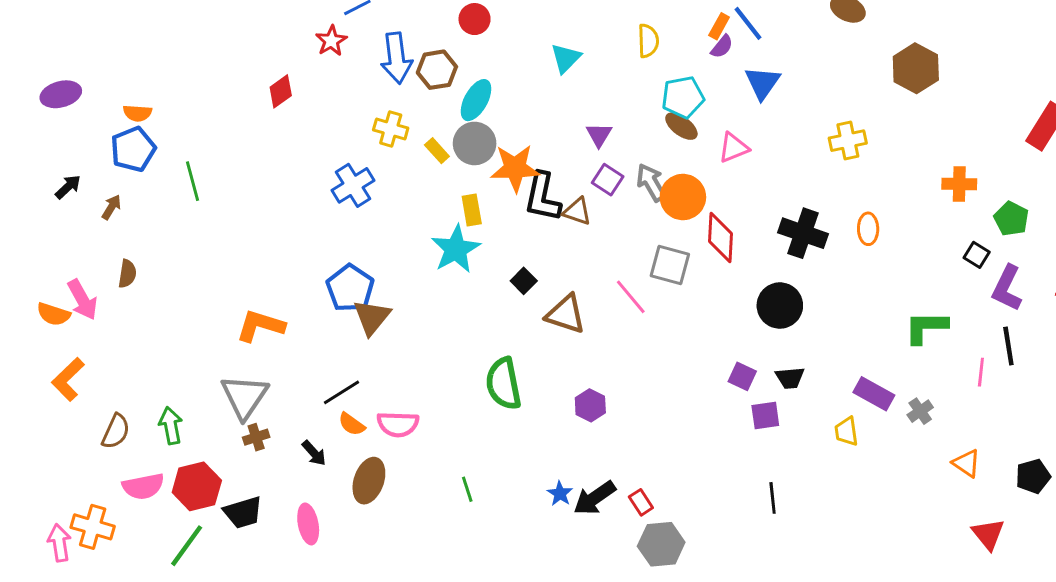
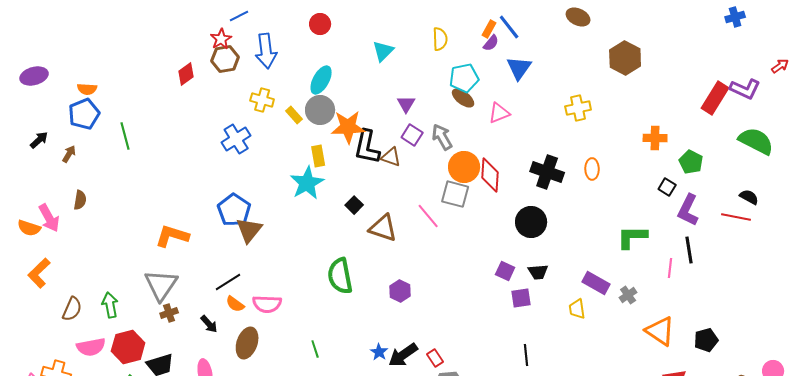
brown hexagon: (437, 70) -> (225, 59), moved
orange circle: (683, 197) -> (464, 167), moved
orange triangle: (966, 463) -> (660, 331), size x1.5

